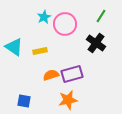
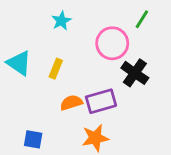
pink circle: (65, 24) -> (112, 43), moved
black cross: (96, 43) -> (135, 73), moved
yellow rectangle: (40, 51) -> (56, 69), turned -56

